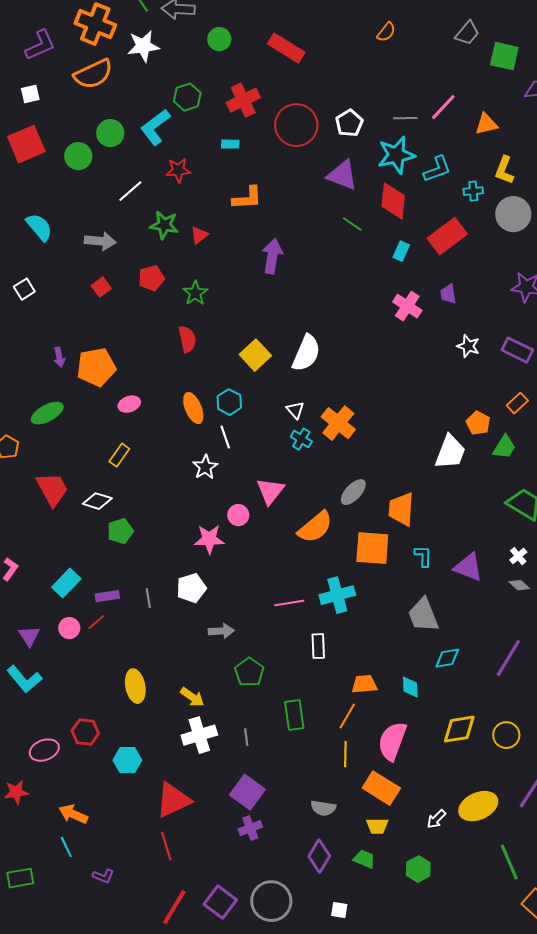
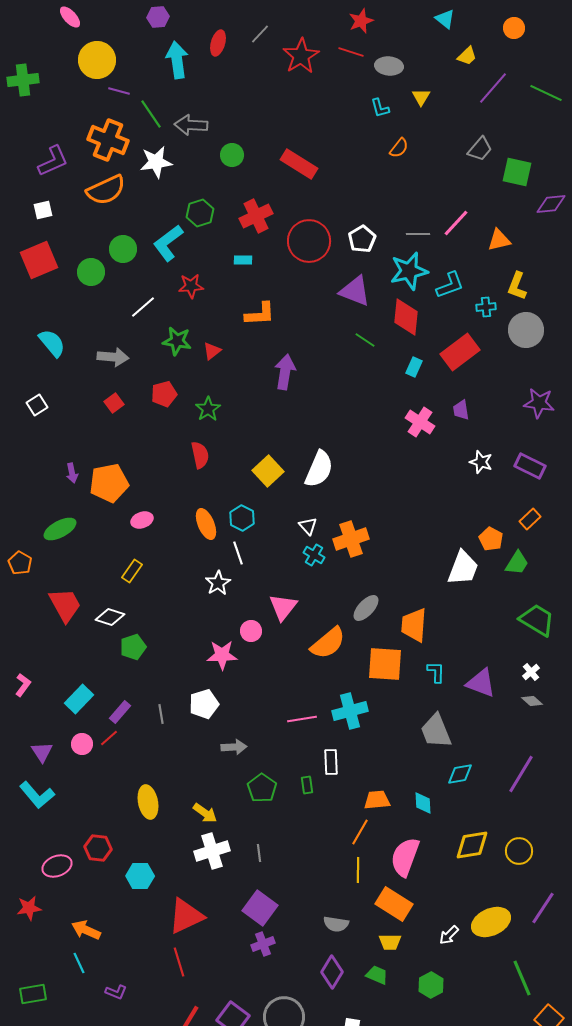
orange cross: (338, 423) -> (351, 539), turned 32
purple rectangle: (107, 596) -> (120, 712), turned -40
green rectangle: (294, 715) -> (307, 785), moved, size x0.6

